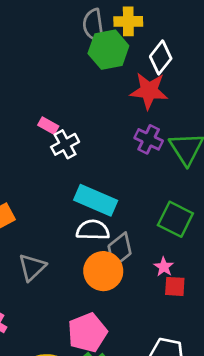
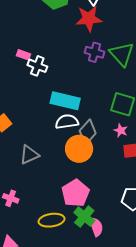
white cross: (65, 144) -> (37, 66), turned -30
gray triangle: (32, 267) -> (29, 155), turned 30
pink star: (164, 267) -> (121, 130), moved

